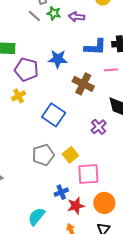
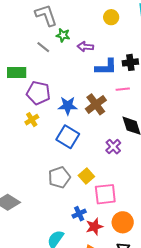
gray line: (34, 16) -> (43, 47), moved
purple arrow: (77, 17) -> (85, 47), moved
blue star: (58, 59) -> (68, 106), moved
brown cross: (83, 84) -> (96, 104), turned 30

